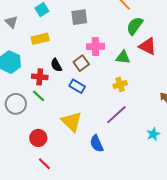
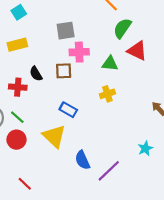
gray square: (79, 17) -> (66, 31), moved
brown square: (81, 63) -> (64, 71), turned 35
blue rectangle: (77, 86) -> (68, 110), moved
green line: (39, 96) -> (17, 117), moved
purple line: (116, 115) -> (109, 171), moved
red circle: (38, 138) -> (16, 140), moved

